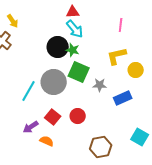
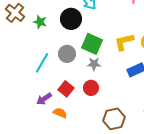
green star: (73, 50) -> (40, 22), moved
yellow L-shape: (117, 56) -> (124, 42), moved
gray circle: (54, 82) -> (67, 54), size x0.7
gray star: (100, 85) -> (94, 64), moved

